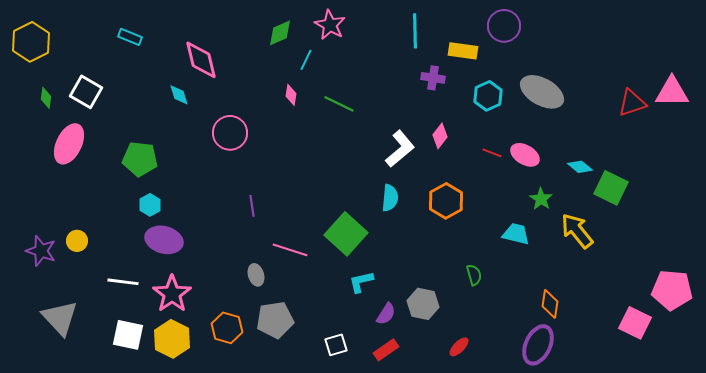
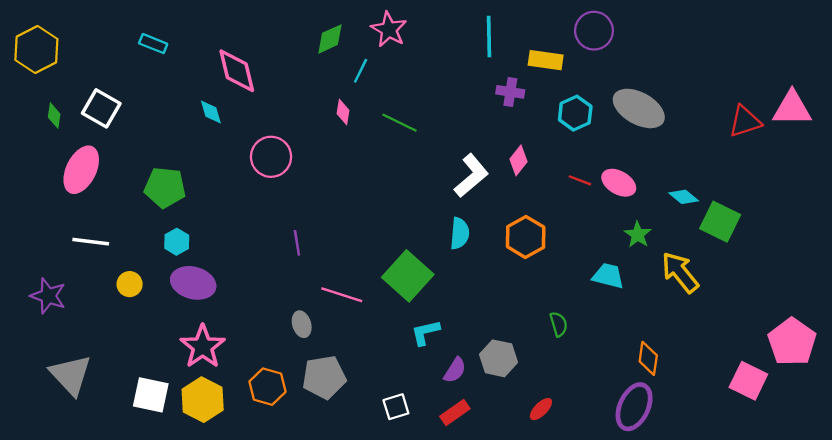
yellow circle: (77, 241) -> (130, 284), moved
white line: (123, 282) -> (91, 242), moved
pink pentagon: (672, 290) -> (792, 342), turned 30

